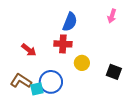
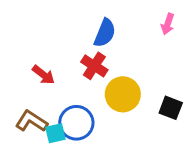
red cross: (63, 44) -> (94, 66), turned 30
yellow circle: (82, 63) -> (123, 94), size x1.5

